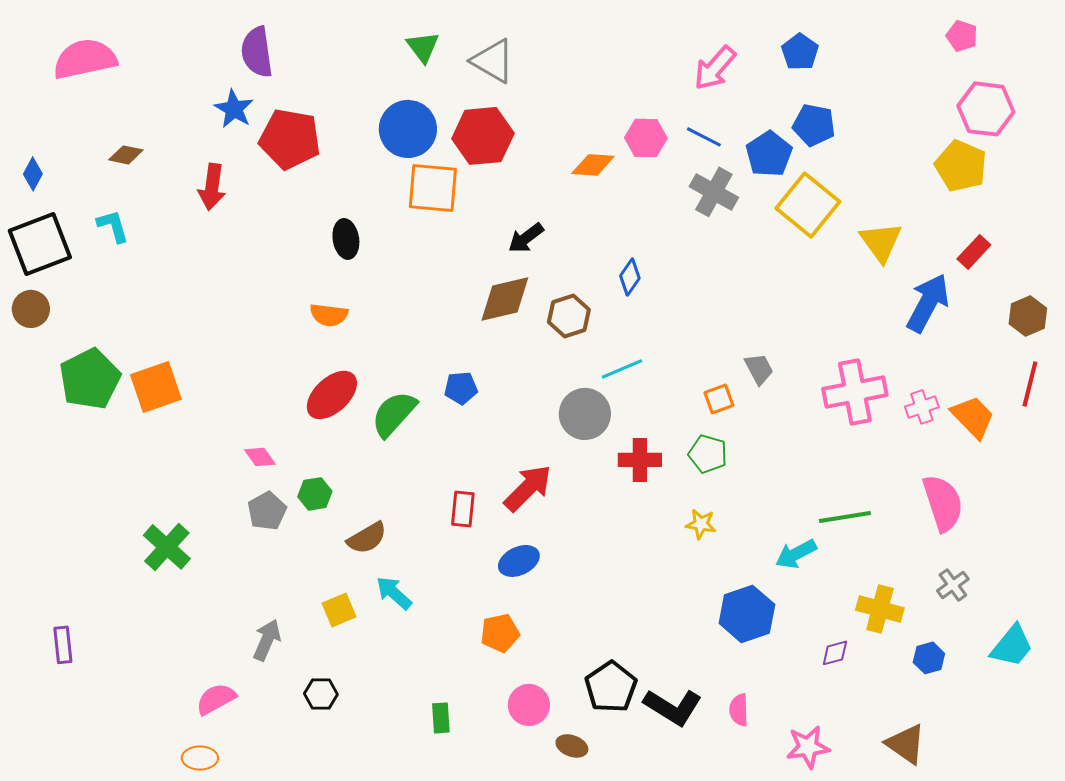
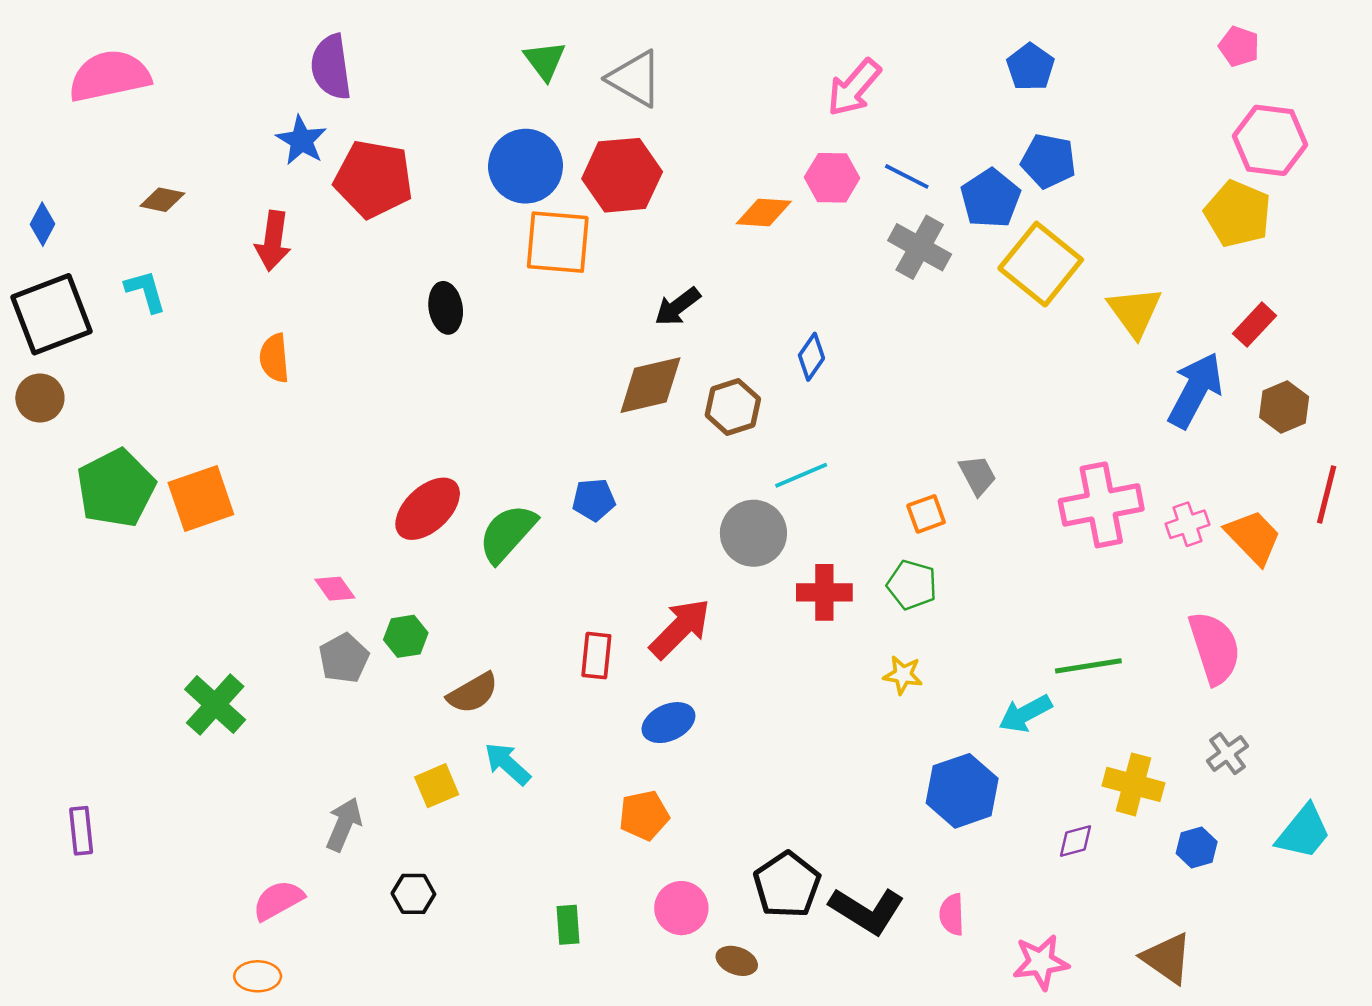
pink arrow: (715, 68) -> (854, 88), moved
orange semicircle: (329, 315) -> (274, 358), moved, turned 78
brown hexagon: (1028, 316) -> (1284, 407), moved

